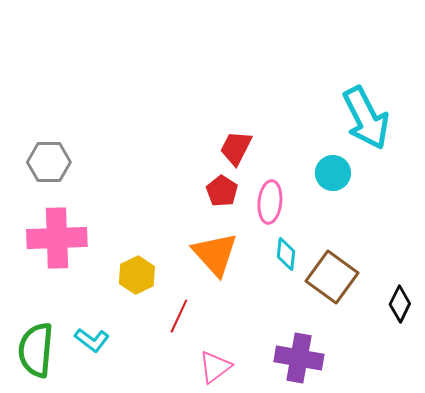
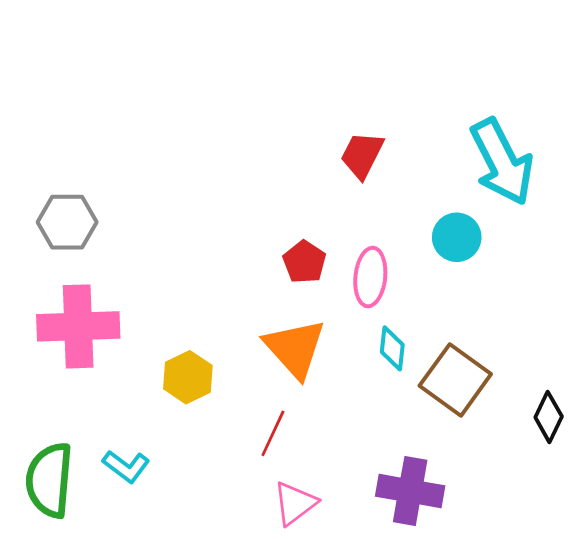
red trapezoid: (236, 148) -> (362, 155), moved
red line: (179, 316) -> (273, 433), moved

